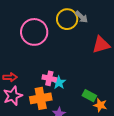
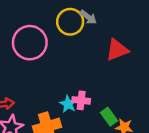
pink cross: (49, 78) -> (81, 100), moved
green rectangle: (89, 96) -> (109, 117), turned 32

